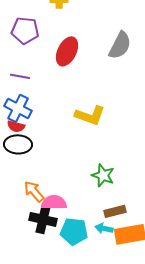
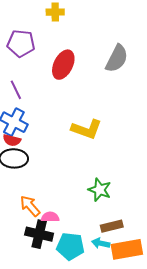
purple line: (20, 76) -> (16, 90), turned 54
pink semicircle: (54, 202) -> (50, 217), size x0.7

